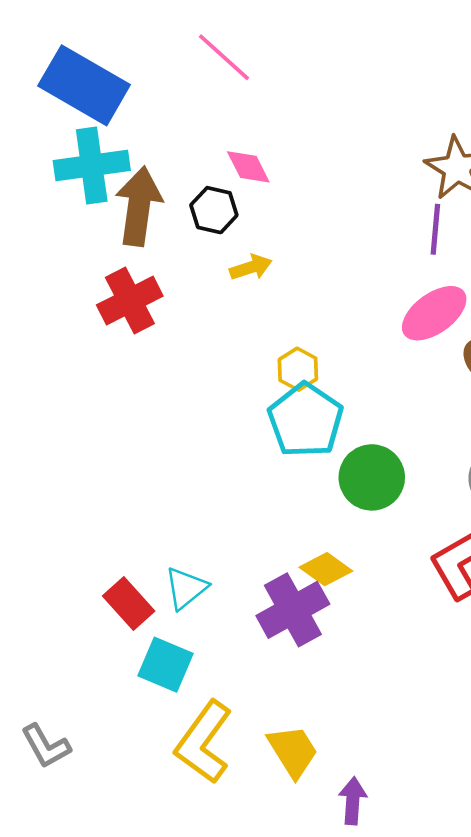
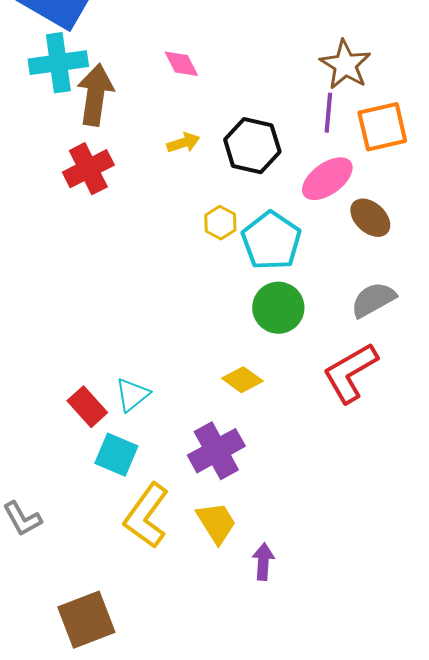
black hexagon: (214, 210) -> (252, 146), moved, size x1.5
cyan pentagon: (306, 420) -> (271, 241), moved
purple cross: (293, 610) -> (216, 451), moved

